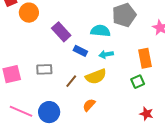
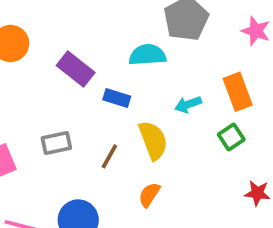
cyan arrow: (106, 54) -> (188, 104), moved
yellow semicircle: (96, 77) -> (153, 140), turned -80

